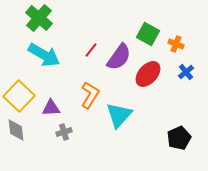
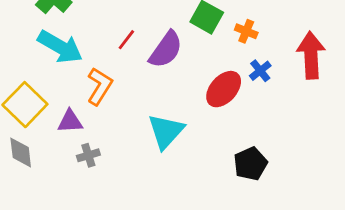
red ellipse: (148, 74) -> (224, 89), moved
orange L-shape: (90, 95) -> (100, 86), moved

